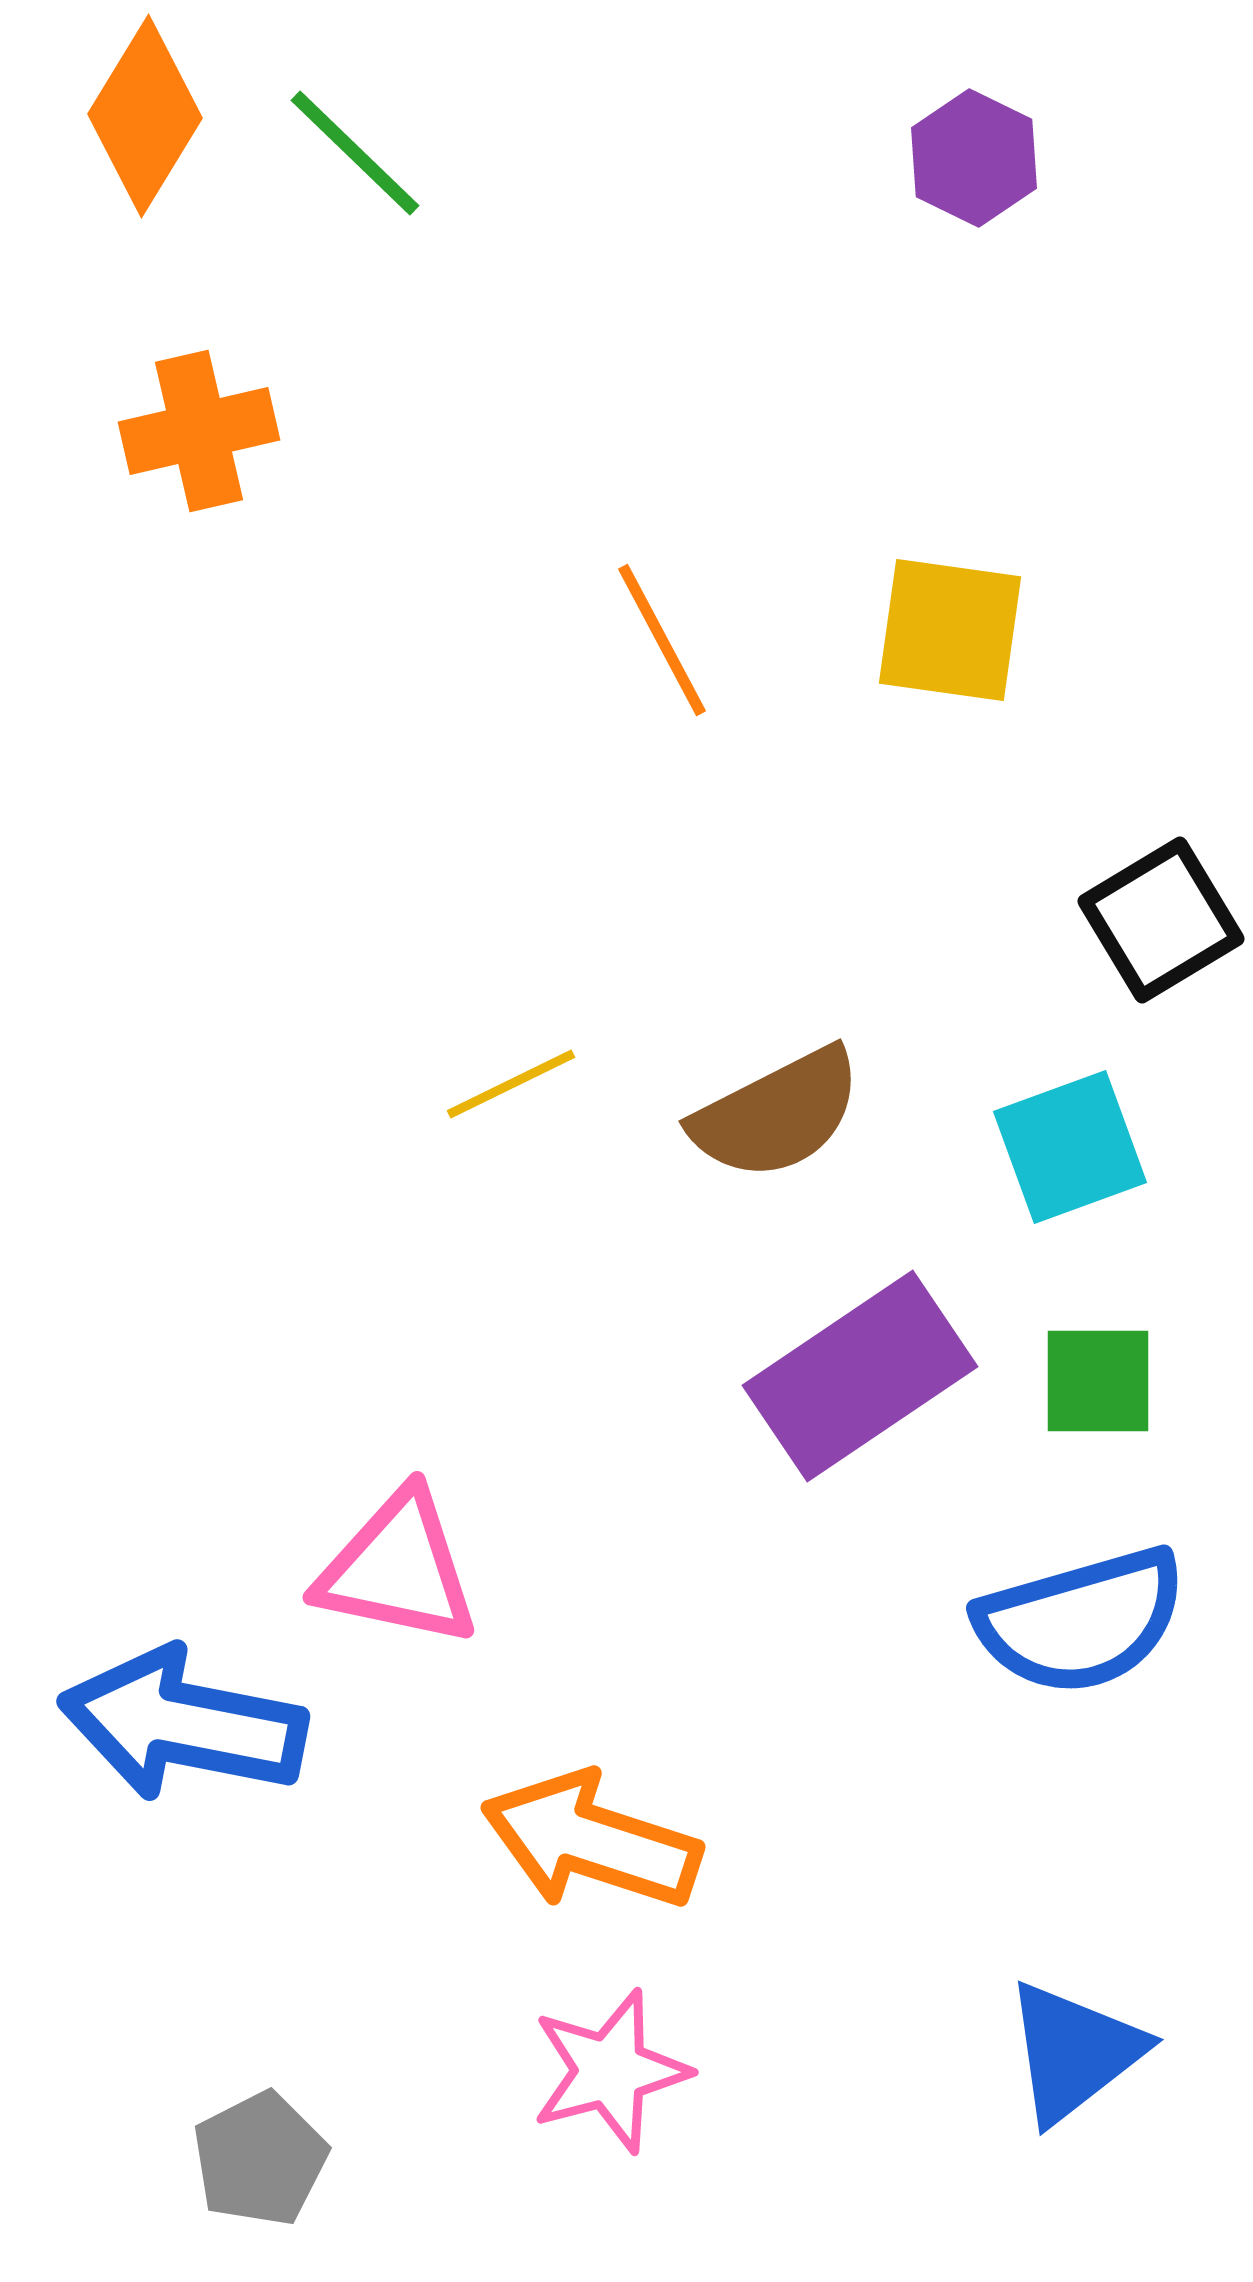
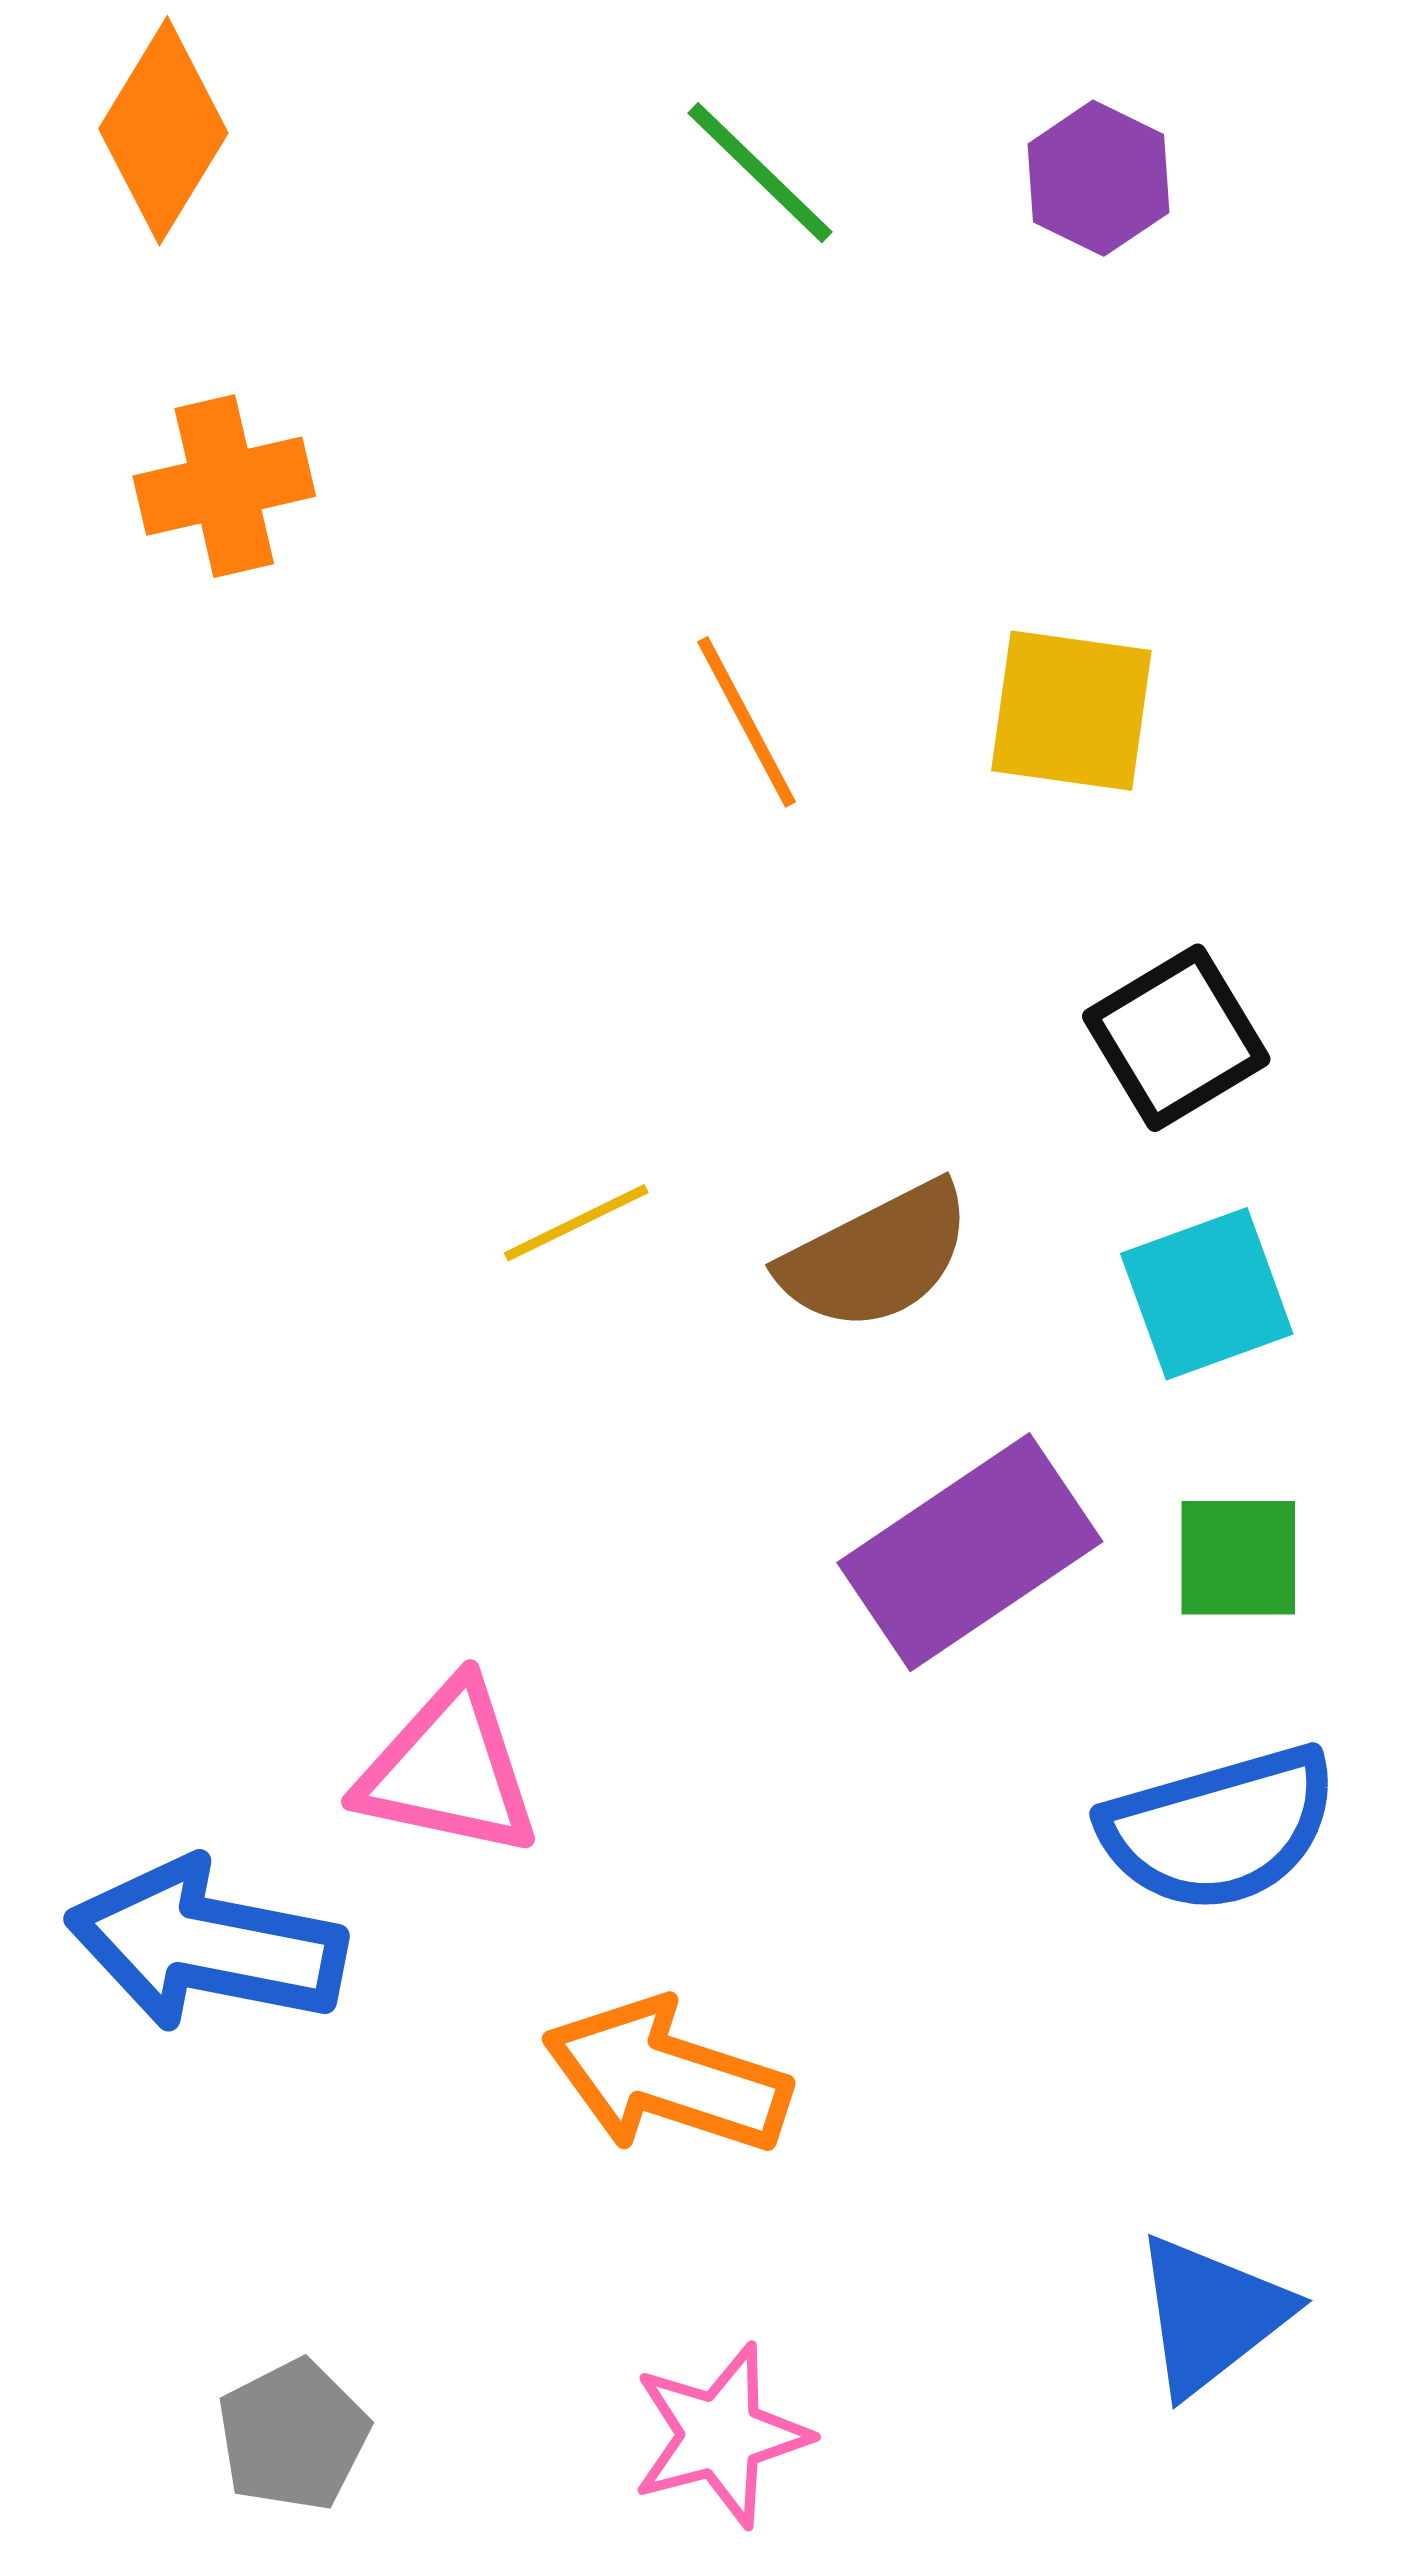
green line: (355, 153) -> (760, 173), moved
black square: (1161, 920) -> (1176, 1038), moved
pink star: (610, 2071) -> (721, 2435), moved

